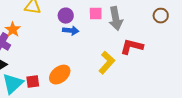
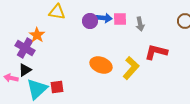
gray arrow: (116, 19) -> (140, 24), size x0.6
blue arrow: (71, 31) -> (104, 18), moved
orange ellipse: (60, 75) -> (101, 65), moved, turned 60

